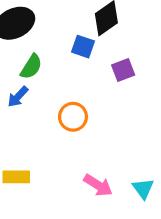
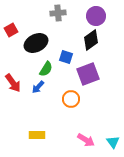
blue square: (83, 47) -> (66, 57), moved
purple square: (123, 70) -> (88, 74), moved, size x1.6

